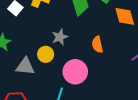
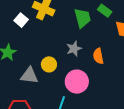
gray star: (60, 37) -> (74, 49), moved

